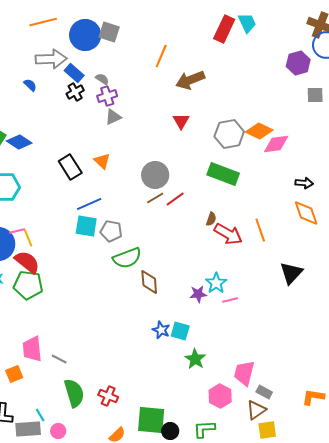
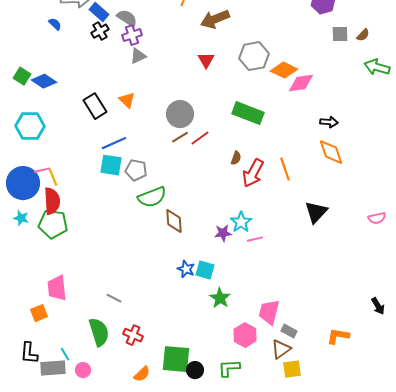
gray semicircle: (102, 79) -> (127, 18), size x1.5
gray hexagon: (229, 134) -> (254, 56), moved
red arrow: (228, 234) -> (253, 173), turned 88
red semicircle: (27, 262) -> (52, 201), turned 48
gray line: (59, 359) -> (114, 298), moved

